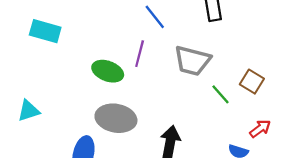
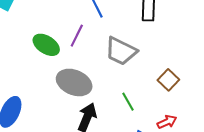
green line: (220, 94) -> (128, 102), moved
gray ellipse: (116, 118) -> (74, 82), moved

